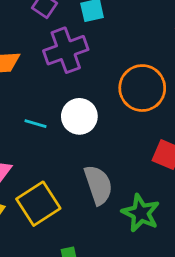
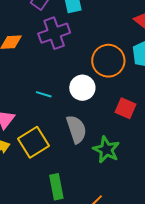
white circle: (79, 116) -> (82, 88), moved
cyan line: (36, 124) -> (44, 94), moved

